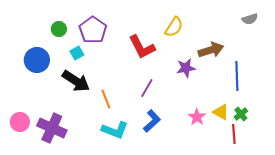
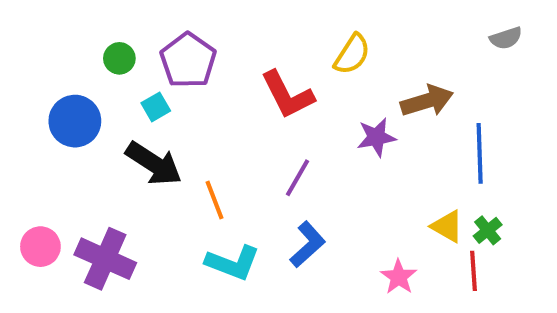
pink star: (197, 117) -> (399, 277), moved

